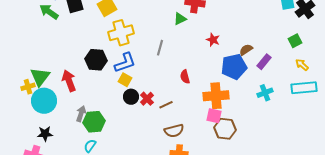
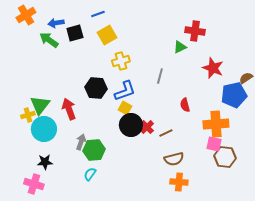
yellow cross: (121, 33) -> (121, 61), size x0.7
red star: (213, 40) -> (213, 68), size x1.5
black circle: (131, 97) -> (131, 125), size x1.5

